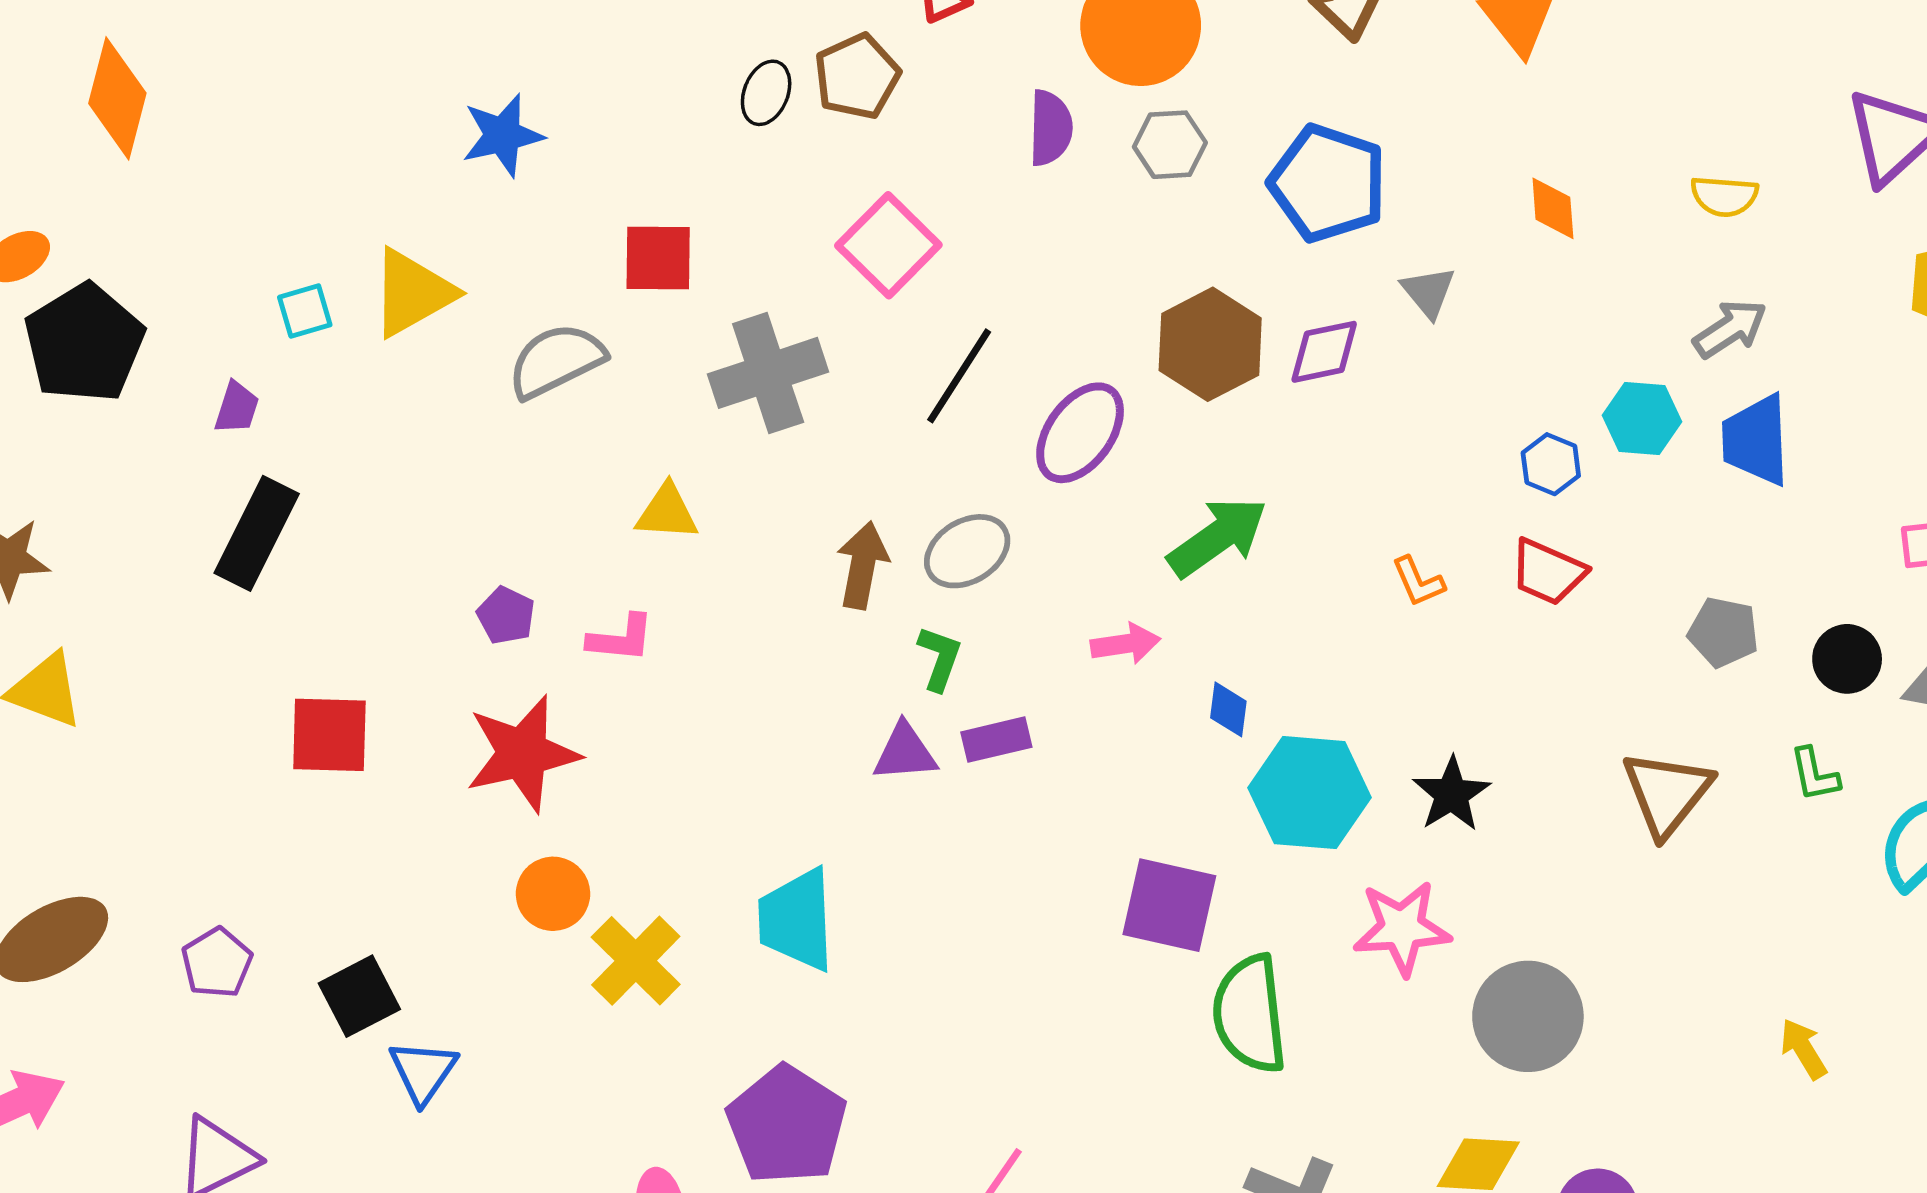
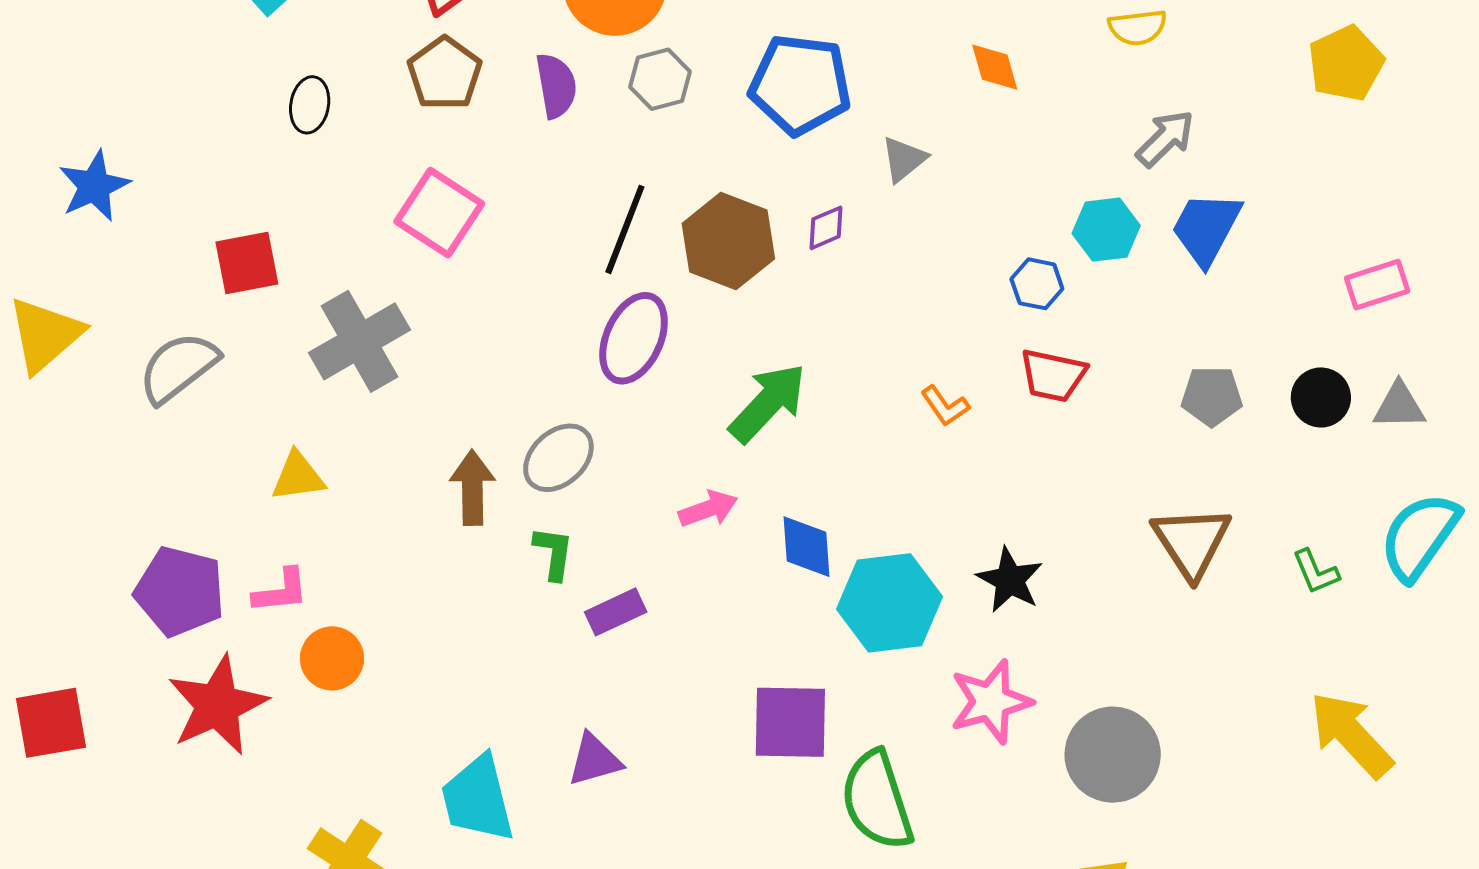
brown pentagon: (857, 76) -> (445, 73), moved
gray triangle: (1428, 292) -> (904, 159), turned 42
purple diamond: (1324, 352) -> (826, 228), size x0.7
black line: (959, 376) -> (625, 229), moved
blue trapezoid: (1756, 440) -> (1206, 228), turned 42
purple pentagon: (506, 615) -> (180, 591), size x1.8
blue diamond: (1228, 709) -> (807, 547), size x1.4
purple triangle: (905, 752) -> (595, 760), moved
green L-shape: (1815, 774) -> (1316, 572), moved
orange circle: (553, 894) -> (332, 658), moved
yellow arrow: (1803, 1049) -> (1351, 735), size x1.8

